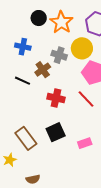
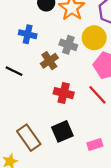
black line: (22, 81) -> (14, 71), moved

